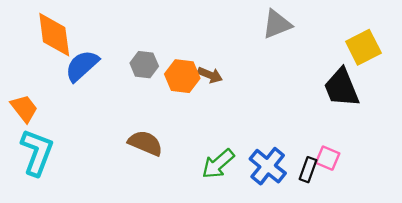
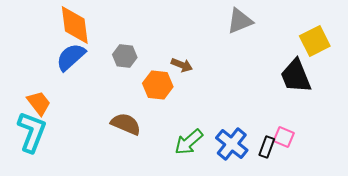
orange diamond: (54, 35) -> (75, 25), moved
orange hexagon: (182, 76) -> (158, 85), moved
orange trapezoid: (24, 108) -> (39, 103), moved

